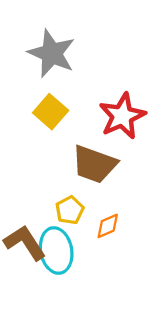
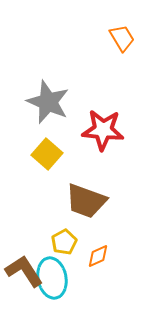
red star: (122, 116) -> (103, 130), moved, turned 30

